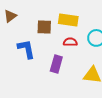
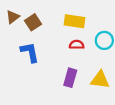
brown square: (44, 27) -> (33, 22), moved, turned -35
purple rectangle: (56, 64) -> (70, 78), moved

